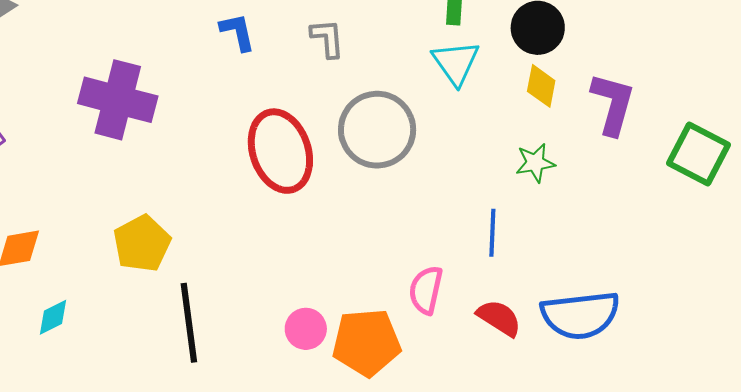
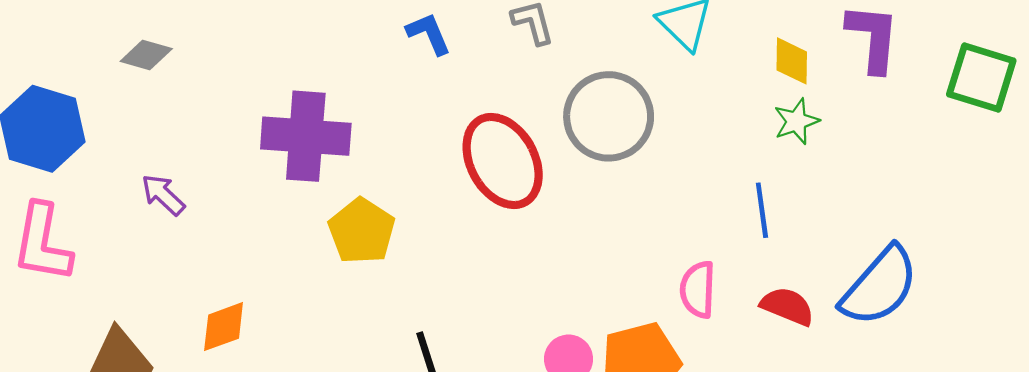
yellow diamond: (541, 86) -> (792, 61), moved
yellow pentagon: (142, 244) -> (362, 231), moved
blue semicircle: (580, 315) -> (880, 286), turned -32

